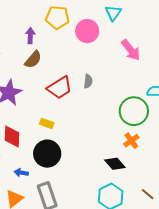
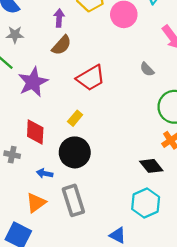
gray semicircle: (88, 81) -> (147, 69), moved, turned 128
yellow rectangle: (47, 123) -> (75, 118), turned -72

